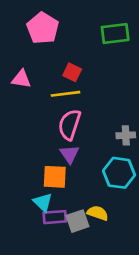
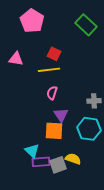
green rectangle: (115, 33) -> (86, 25), turned 50
pink semicircle: (70, 125) -> (52, 93), size x0.6
purple triangle: (70, 154) -> (61, 115), moved
orange square: (55, 177) -> (54, 131), moved

